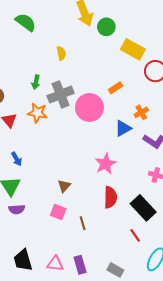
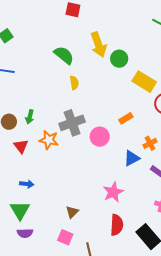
green semicircle: (26, 22) -> (64, 55), moved
green arrow: (36, 82) -> (30, 117), moved
pink circle: (89, 107) -> (100, 137), size x0.7
blue arrow: (17, 159) -> (27, 184), turned -56

